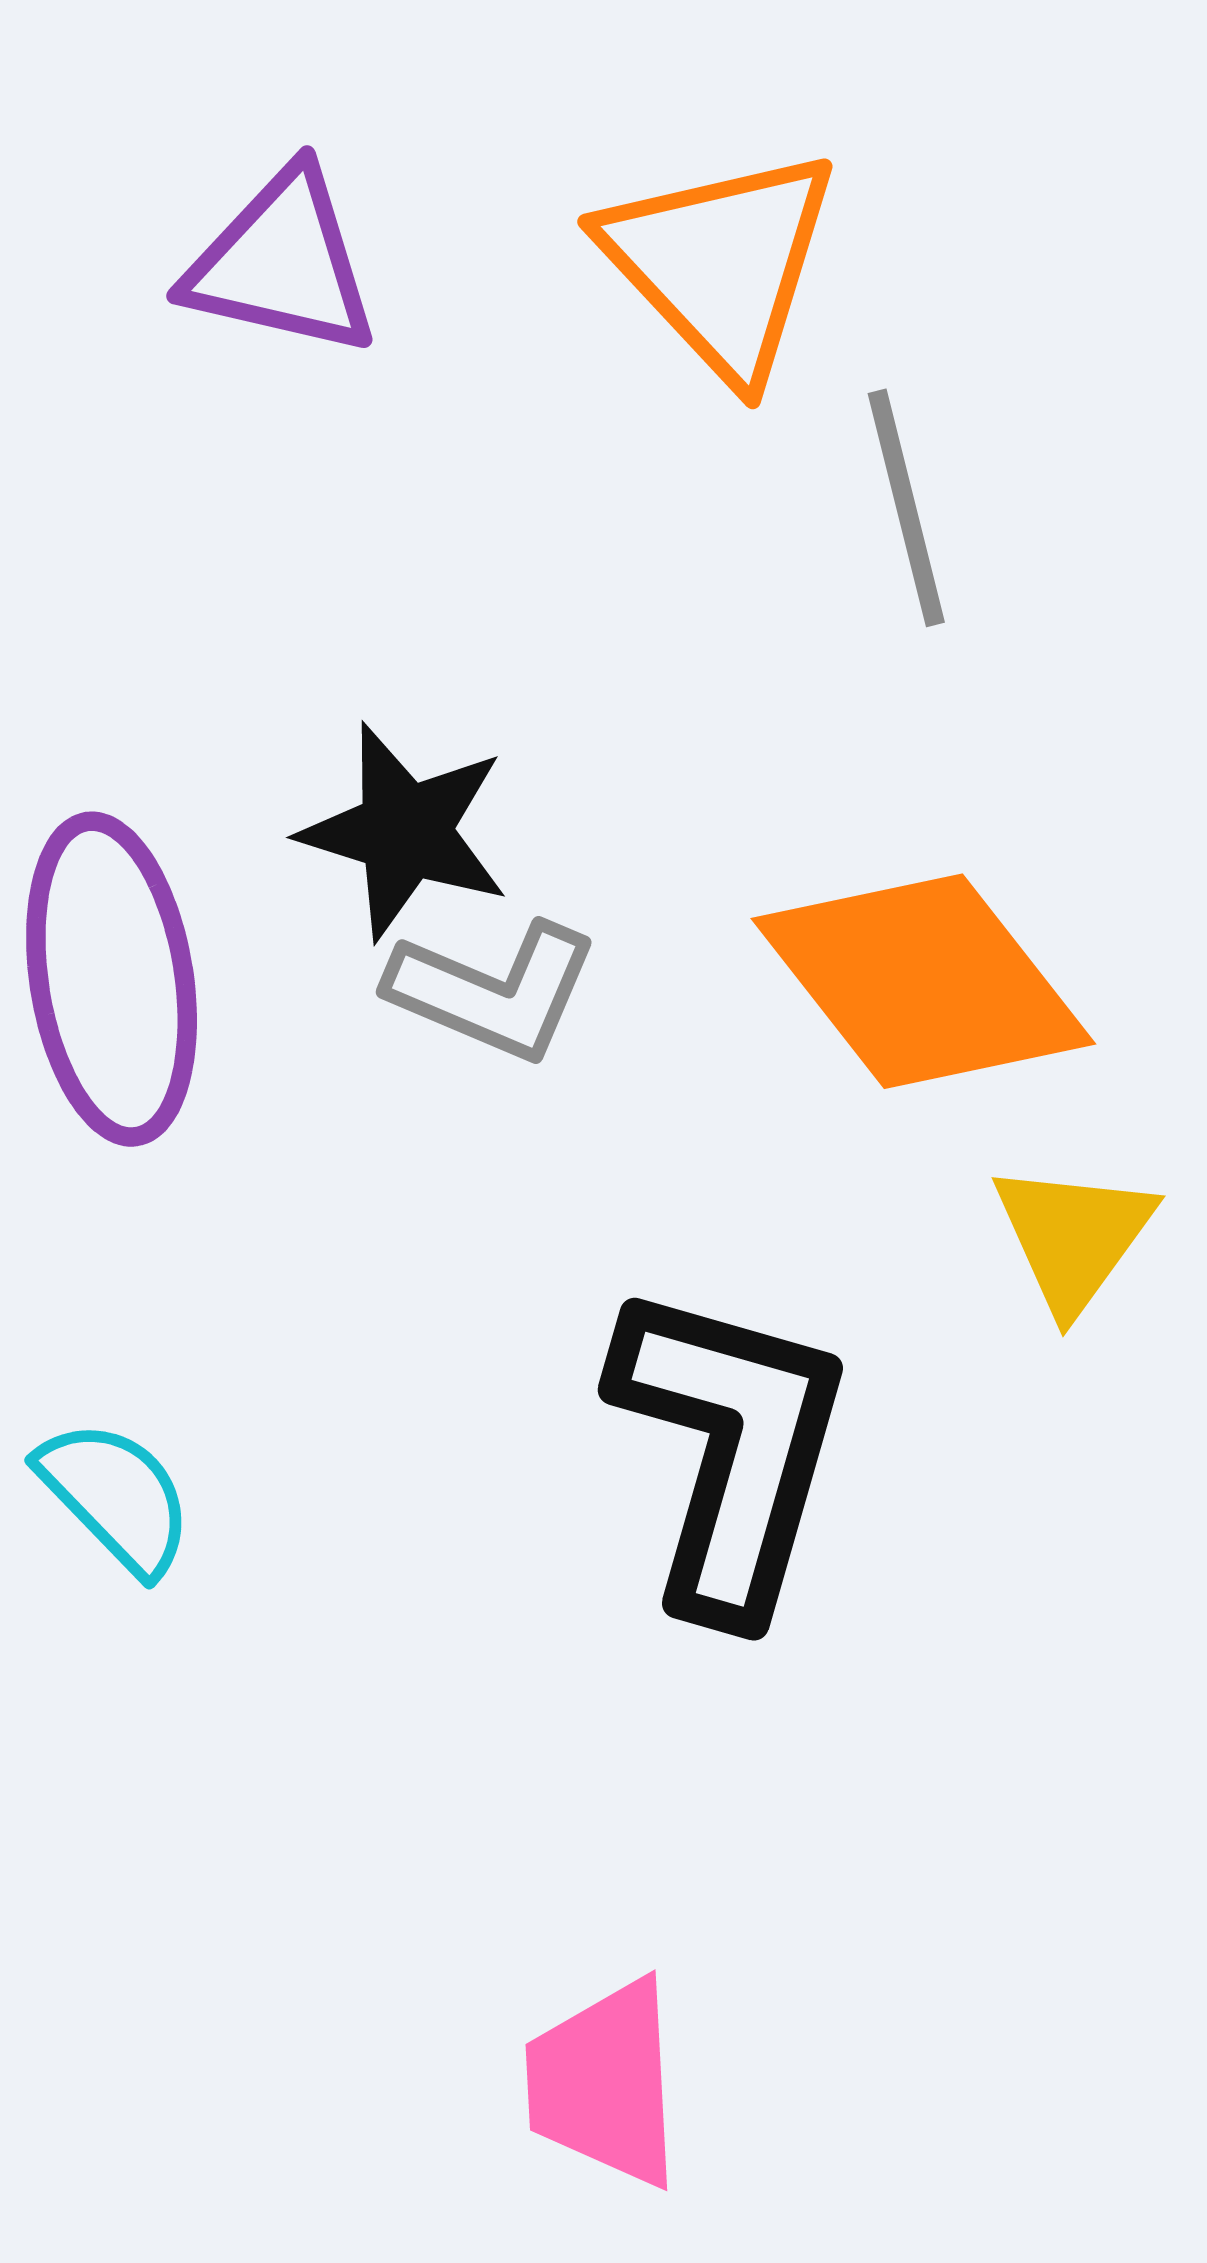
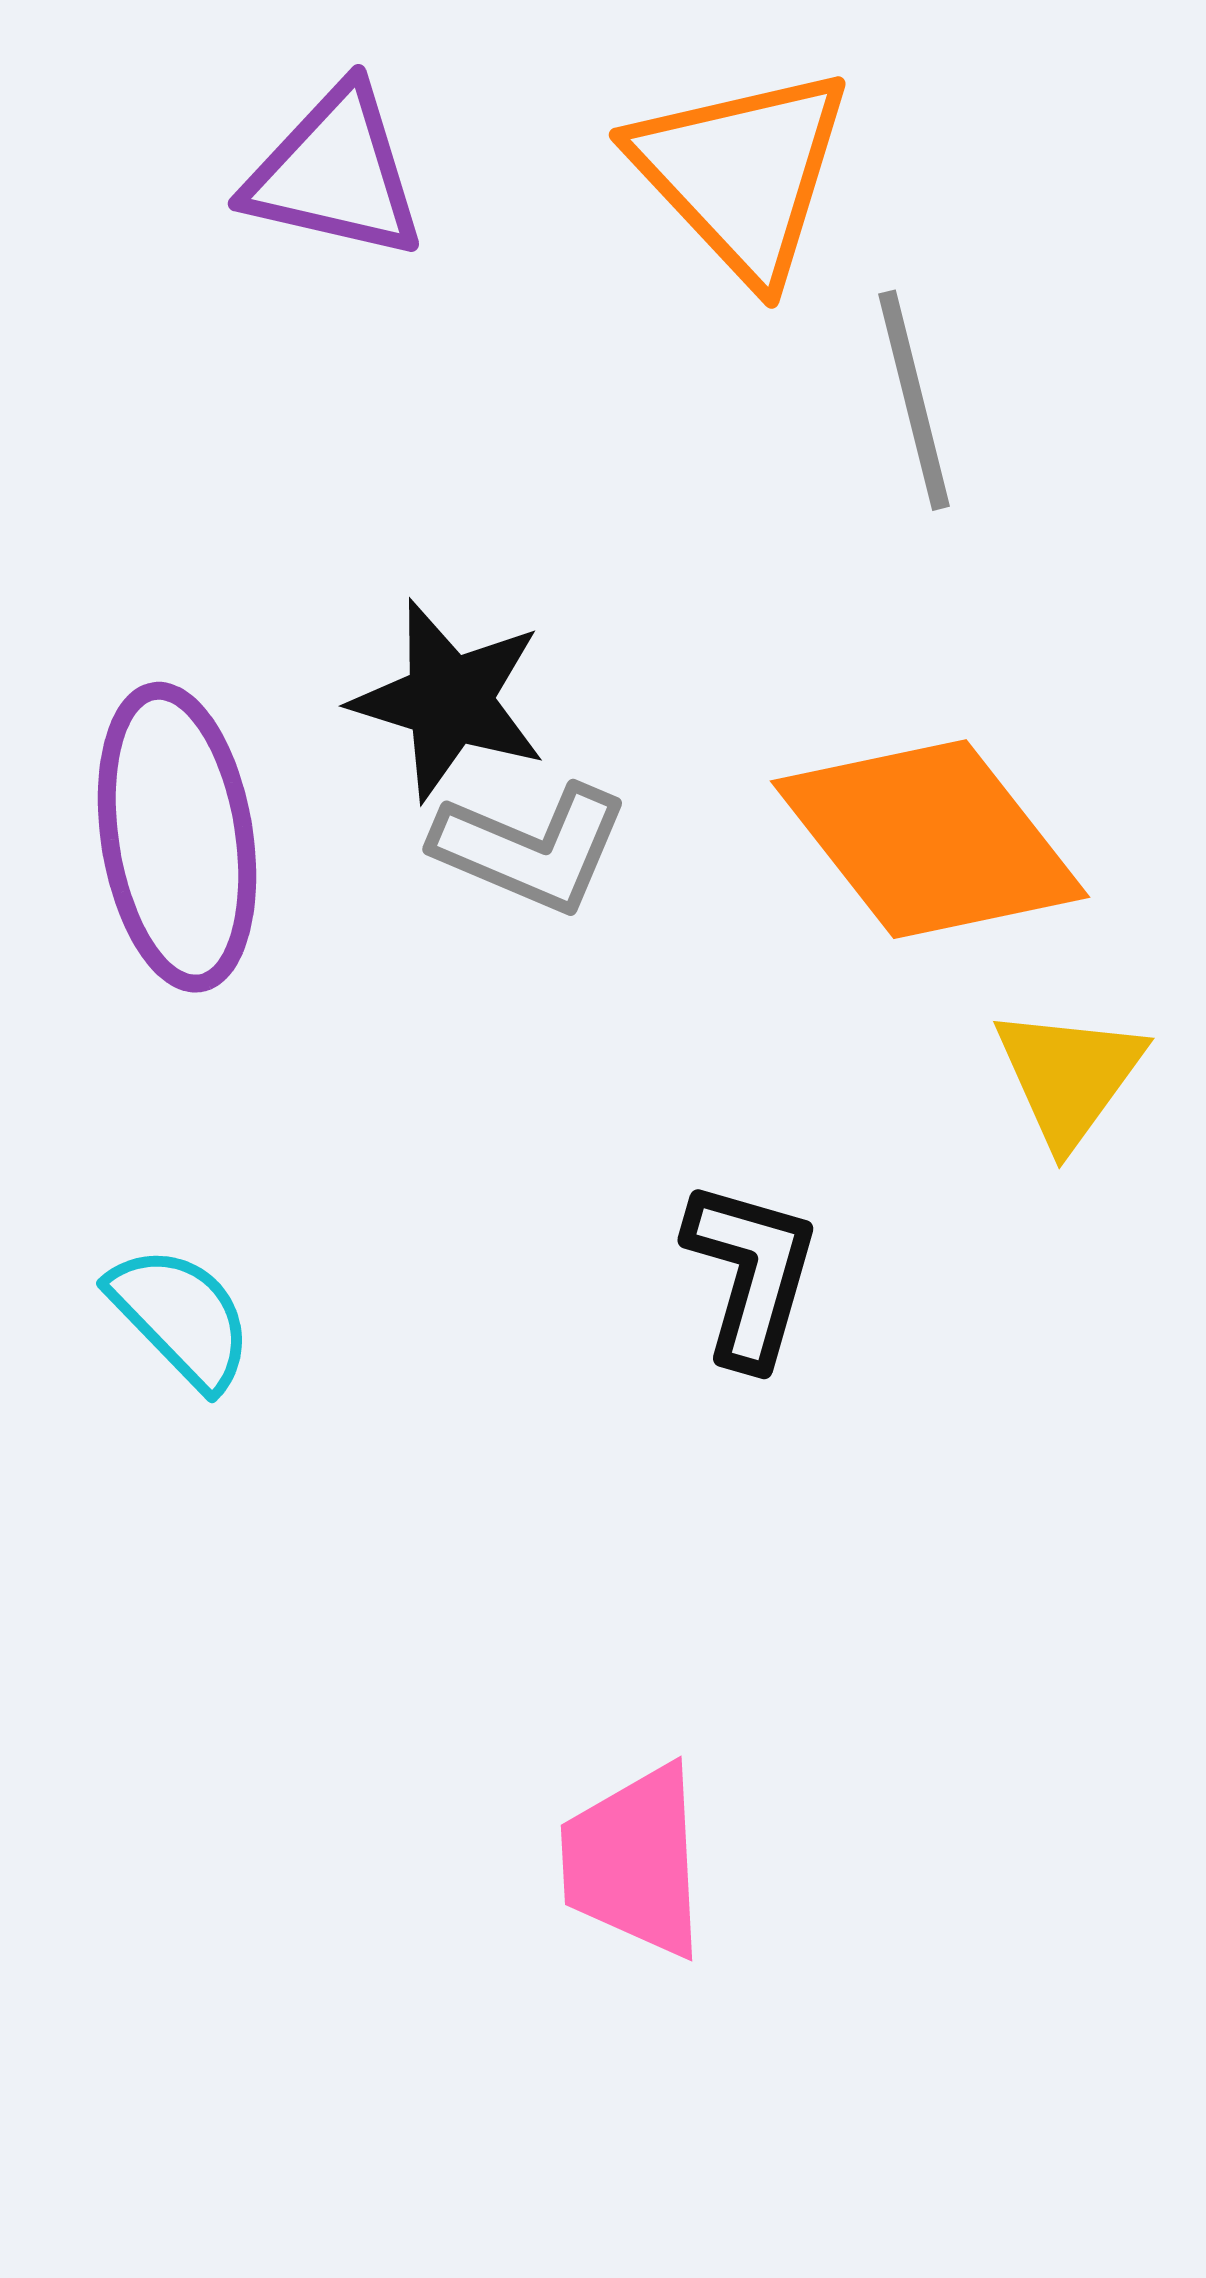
black L-shape: (730, 1449) -> (751, 1273), size x0.6

